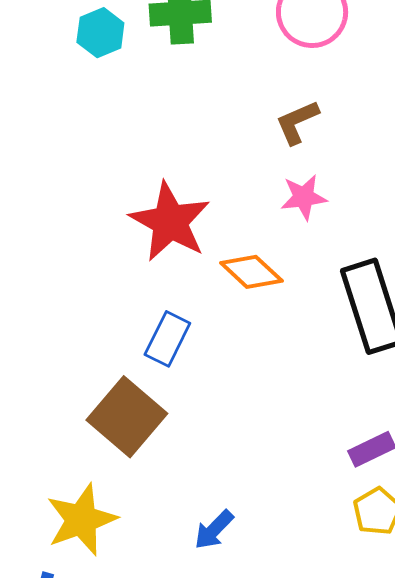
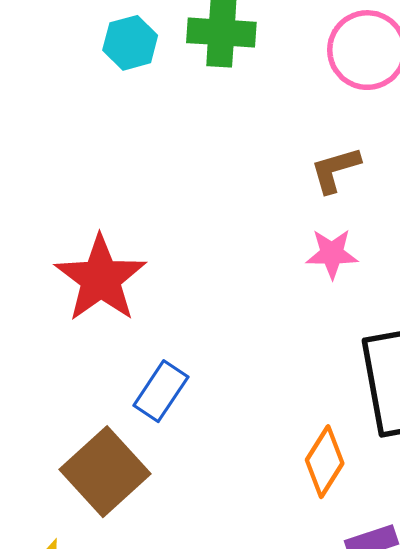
red star: (170, 222) -> (101, 279), moved
orange diamond: (251, 272) -> (325, 462), moved, turned 72

